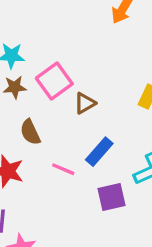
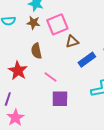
blue rectangle: (99, 152) -> (87, 60), moved
purple square: (112, 197) -> (60, 99), moved

